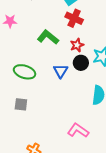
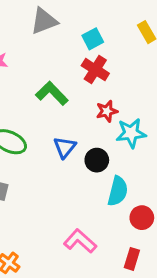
red star: (77, 45) -> (107, 111), moved
black circle: (81, 63) -> (97, 160), moved

